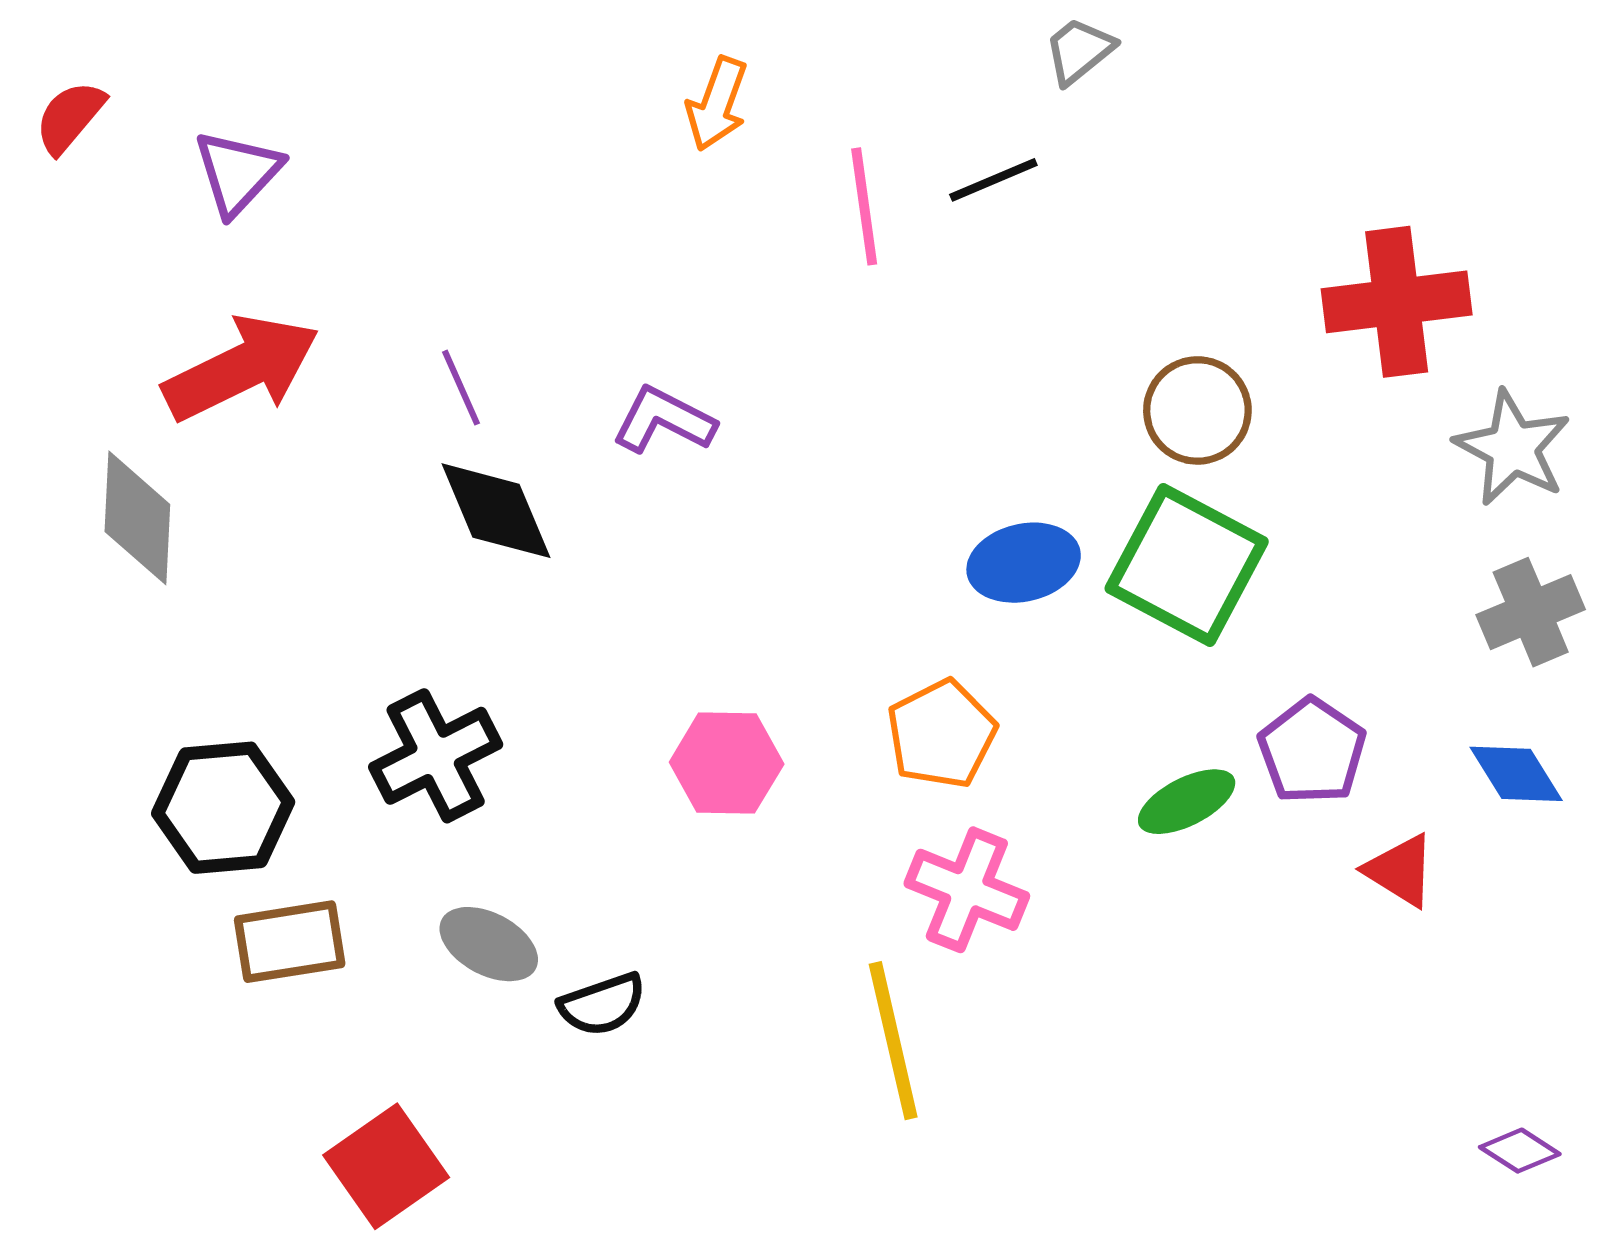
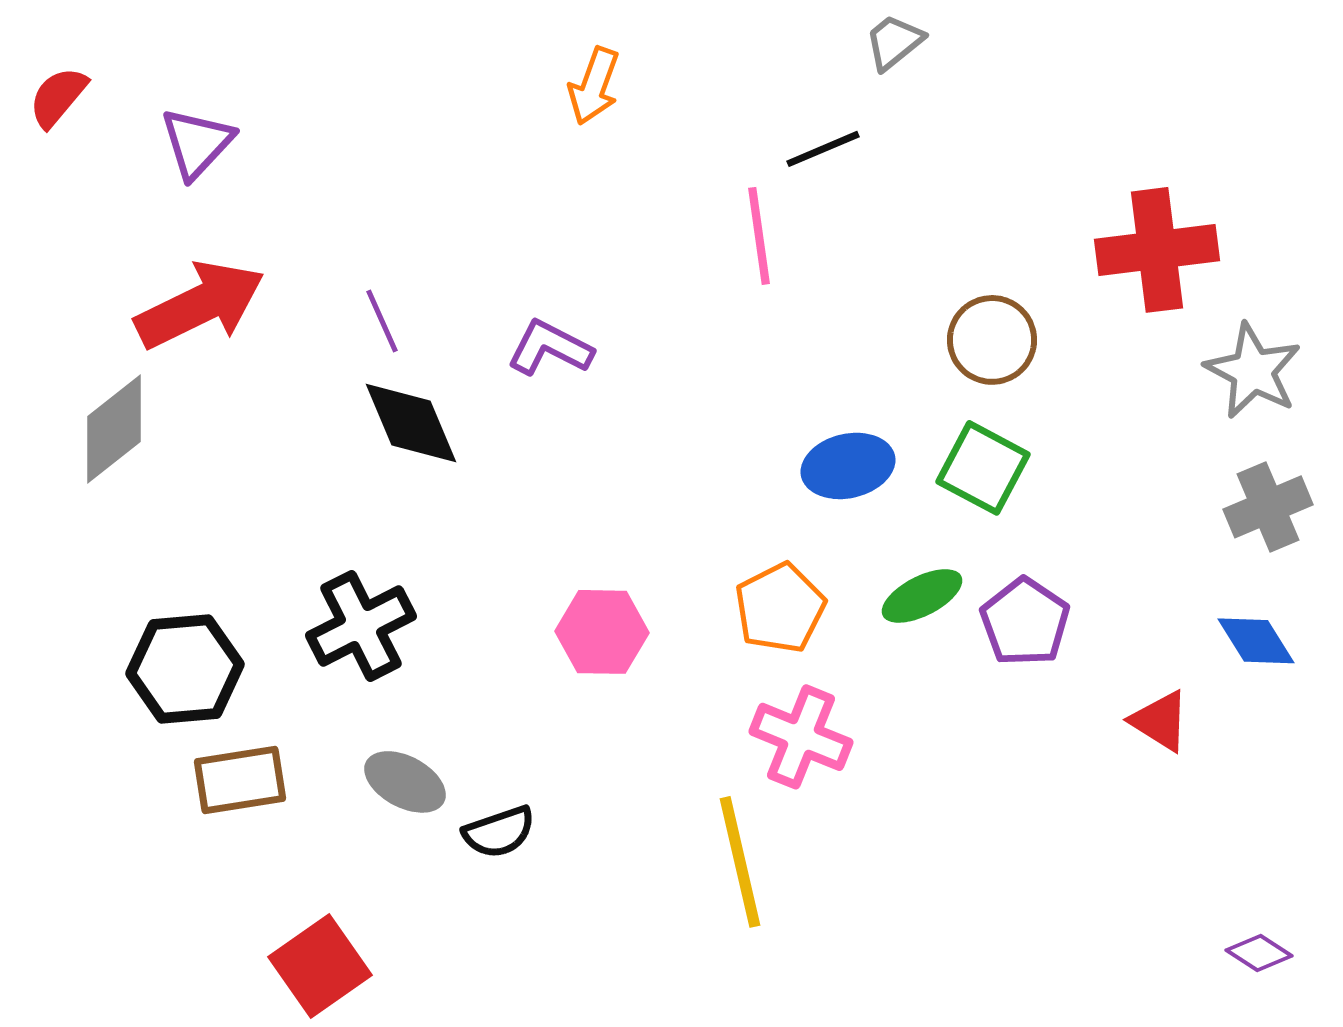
pink line: (864, 206) -> (759, 236), moved
gray diamond: (137, 518) -> (114, 429), turned 49
green square: (1187, 565) -> (983, 468), size x0.7
purple pentagon: (1312, 751) -> (1025, 622), moved
green ellipse: (1187, 802) -> (922, 596), moved

